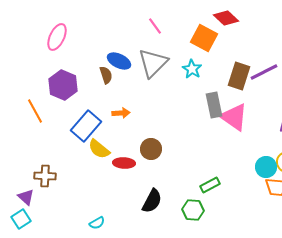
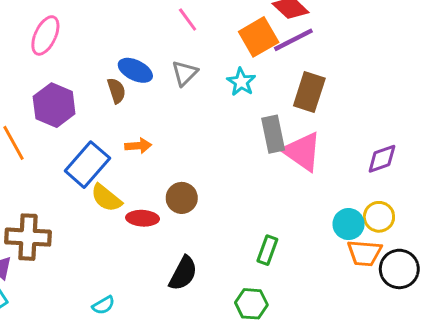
orange square: (204, 38) -> (259, 37), turned 32
gray triangle: (153, 63) -> (185, 73), size x0.6
purple line: (264, 72) -> (293, 40), moved
brown cross: (45, 176) -> (28, 237), size x1.4
green rectangle: (210, 185) -> (267, 250), turned -42
green hexagon: (193, 210) -> (251, 304), moved

